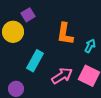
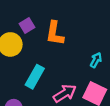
orange L-shape: (65, 34) -> (55, 33), moved

